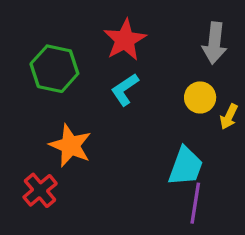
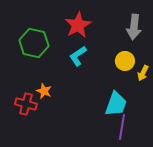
orange star: (70, 146) -> (44, 91), size x0.6
red cross: (40, 190) -> (26, 104), moved, turned -35

